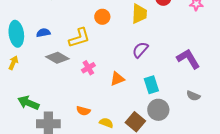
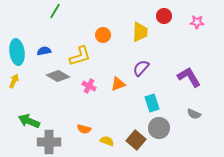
pink cross: (88, 68) -> (89, 86), turned -32
orange triangle: (117, 79) -> (118, 84), moved

